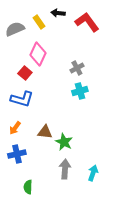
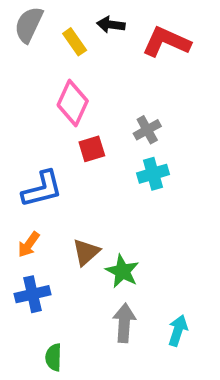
red L-shape: (87, 22) -> (166, 42), turned -30
gray semicircle: (15, 29) -> (29, 25), moved, turned -42
red square: (25, 73) -> (92, 149), moved, turned 32
blue L-shape: (22, 99) -> (42, 189), turned -30
brown triangle: (45, 132) -> (86, 252), turned -49

